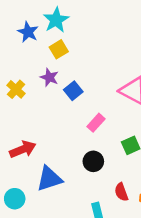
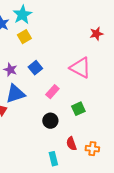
purple star: (49, 77) -> (10, 70), moved
blue triangle: (49, 179) -> (15, 94), moved

